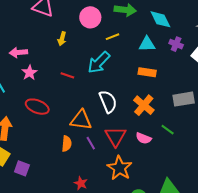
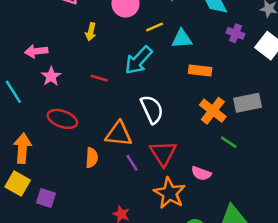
cyan triangle: (147, 44) -> (182, 39), moved
orange cross: (144, 105) -> (213, 111), moved
pink semicircle: (144, 138) -> (201, 173), moved
orange semicircle: (67, 144) -> (92, 158), moved

